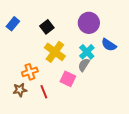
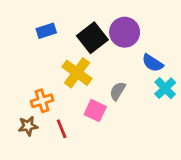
blue rectangle: (13, 24) -> (46, 31), moved, turned 32
black square: (47, 27) -> (92, 38), moved, size x1.5
cyan cross: (87, 52) -> (165, 88), moved

